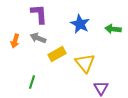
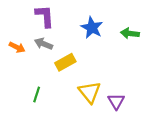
orange arrow: (15, 41) -> (17, 47), turned -80
yellow triangle: (85, 63) -> (90, 92), moved

